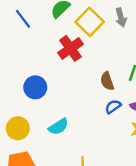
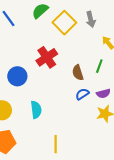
red cross: (70, 48) -> (47, 57), moved
cyan semicircle: (58, 127) -> (36, 110), turned -66

